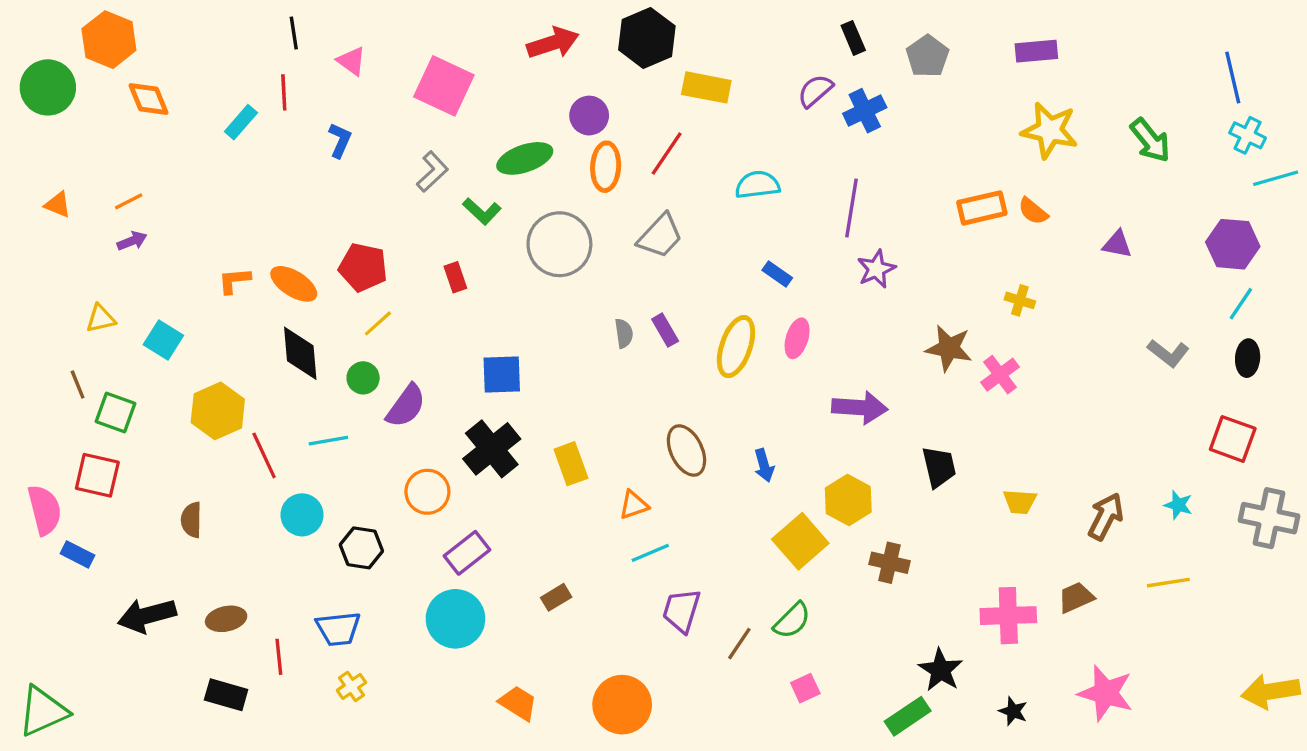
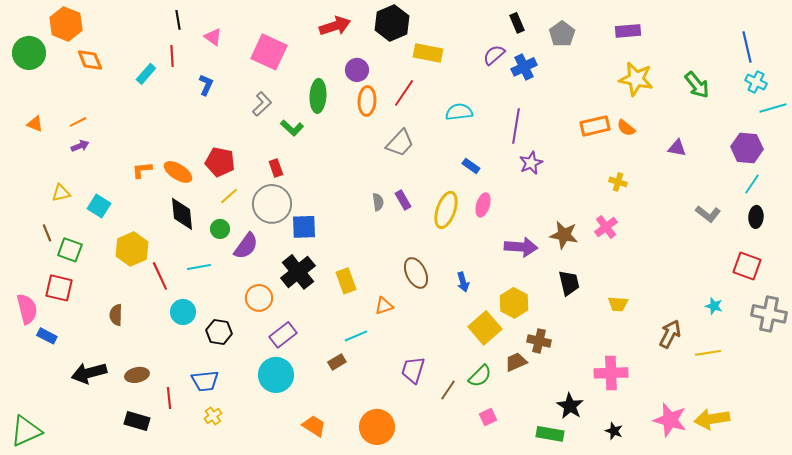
green ellipse: (525, 158) -> (318, 96), turned -68
gray circle: (559, 244) -> (272, 204), moved
brown star: (949, 348) -> (564, 235), moved
brown arrow: (1106, 517) -> (670, 334), moved
cyan line: (650, 553) -> (356, 336), moved
brown trapezoid: (1076, 597) -> (516, 362), moved
yellow arrow: (1271, 691) -> (712, 419), moved
green rectangle: (908, 716) -> (550, 434), turned 44

